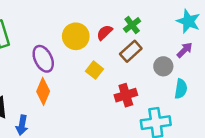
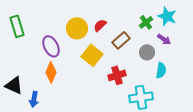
green cross: (132, 25) -> (146, 22), moved
purple arrow: (185, 50) -> (164, 39), turned 80
yellow square: (95, 70) -> (92, 55), size x1.5

